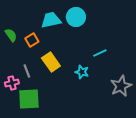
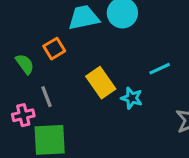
green semicircle: (11, 35) -> (25, 64), moved
yellow rectangle: (51, 62) -> (101, 83), moved

